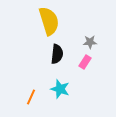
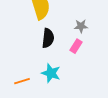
orange line: (31, 97) -> (22, 81), turned 49

